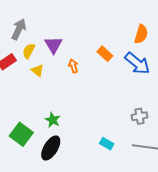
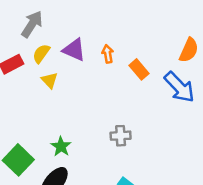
purple triangle: (53, 45) -> (74, 50), turned -42
orange arrow: (73, 66) -> (108, 54), moved
gray cross: (140, 116) -> (121, 136), moved

